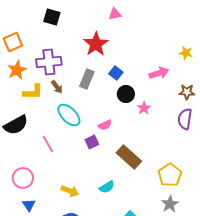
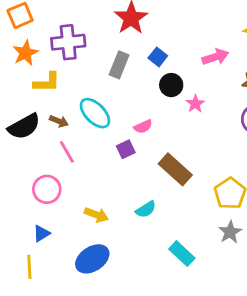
brown arrow: (57, 87) -> (59, 121), moved, turned -32
pink circle: (23, 178) -> (47, 189), moved
blue triangle: (29, 205) -> (41, 233), turned 32

